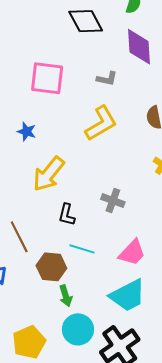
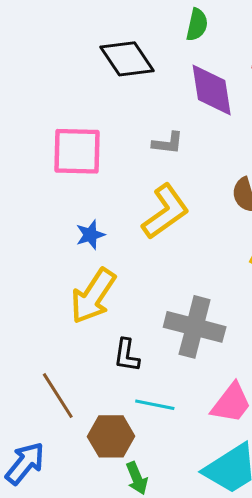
blue star: (27, 131) -> (90, 235), moved, turned -30
gray cross: (113, 201) -> (195, 327), size x1.6

